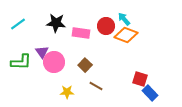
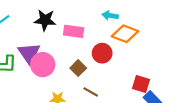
cyan arrow: (124, 19) -> (110, 15), moved, turned -40
red circle: (106, 26) -> (102, 53), moved
purple triangle: (42, 52) -> (29, 53), size x1.5

